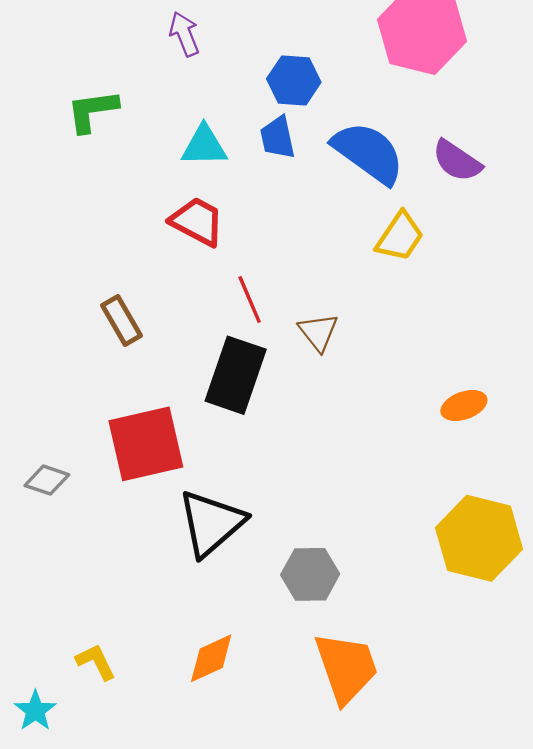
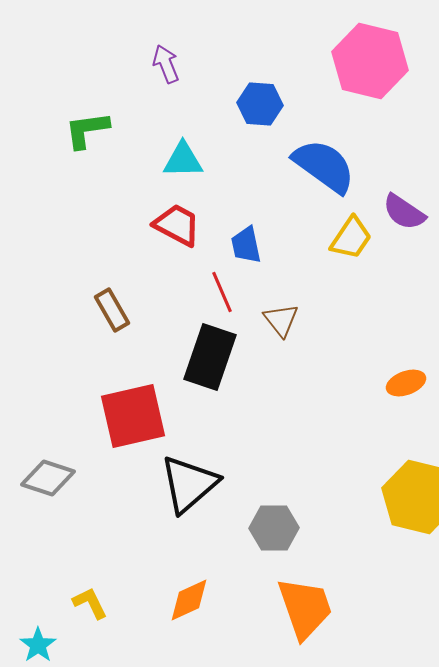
blue trapezoid: (278, 138) -> (246, 245), moved
purple semicircle: (457, 161) -> (404, 212), moved
gray diamond: (47, 480) -> (48, 478), moved, size x1.4

